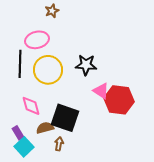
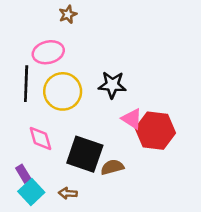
brown semicircle: (45, 128) -> (112, 167), moved
brown arrow: (59, 144) -> (68, 193), moved, turned -96

